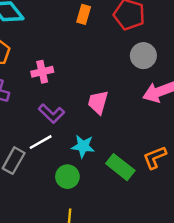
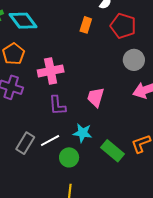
pink cross: (42, 72) -> (51, 71), size x1.4
purple L-shape: (52, 114) -> (57, 105), turned 40
white line: (41, 142) -> (50, 140), moved

